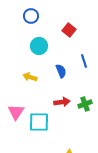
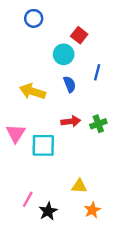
cyan circle: (39, 46) -> (64, 54), moved
blue line: (84, 61) -> (97, 72), turned 32
yellow arrow: (30, 77) -> (32, 91), size x1.5

